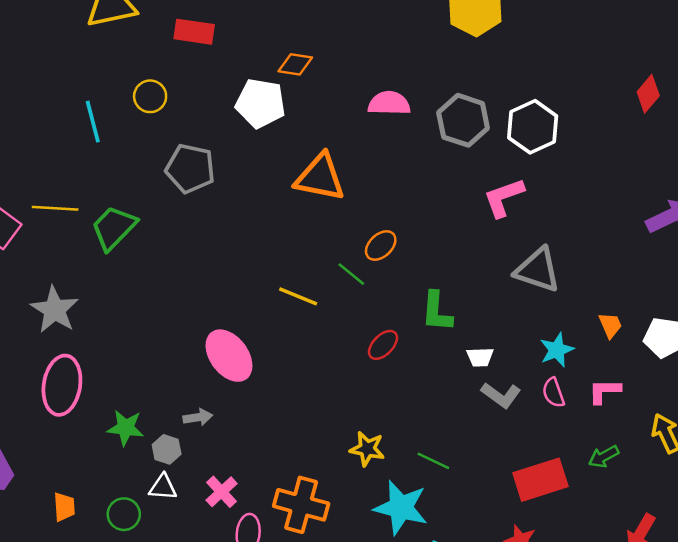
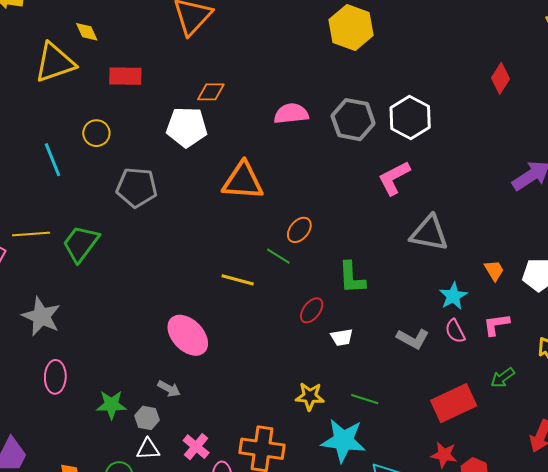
white trapezoid: (480, 357) -> (342, 337), moved
pink ellipse: (62, 385) -> (55, 377), size x0.7
gray arrow: (198, 417) -> (169, 389), turned 45

